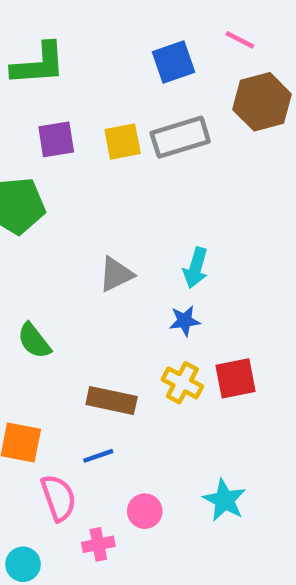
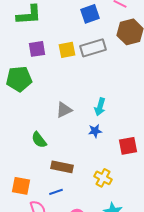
green semicircle: (34, 341) -> (39, 140), moved
red square: (235, 378) -> (128, 146), moved
yellow cross: (182, 383) -> (103, 178), moved

